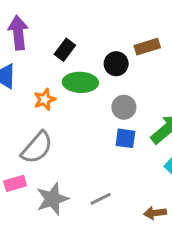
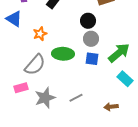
black circle: (116, 64) -> (88, 21), moved
green ellipse: (80, 82) -> (63, 54), moved

